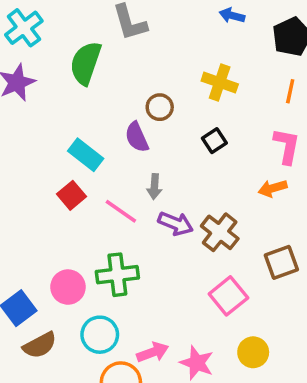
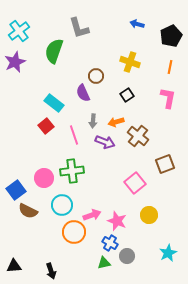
orange arrow: (273, 188) -> (116, 122), moved
pink line: (121, 211) -> (74, 135), turned 36
brown cross: (220, 232) -> (138, 136), moved
brown semicircle: (40, 345) -> (28, 211), turned 54

